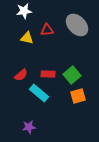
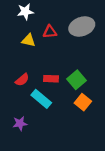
gray ellipse: (77, 25) -> (82, 27), turned -65
orange square: (78, 96) -> (83, 102), turned -35
purple star: (29, 127) -> (20, 123), moved

